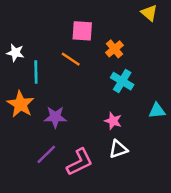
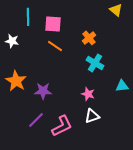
pink square: (82, 31) -> (53, 24), moved
cyan line: (36, 72) -> (28, 17), moved

